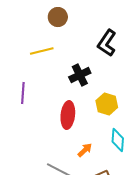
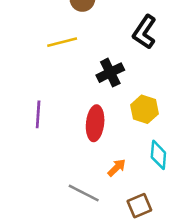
purple line: (23, 93) -> (38, 114), moved

